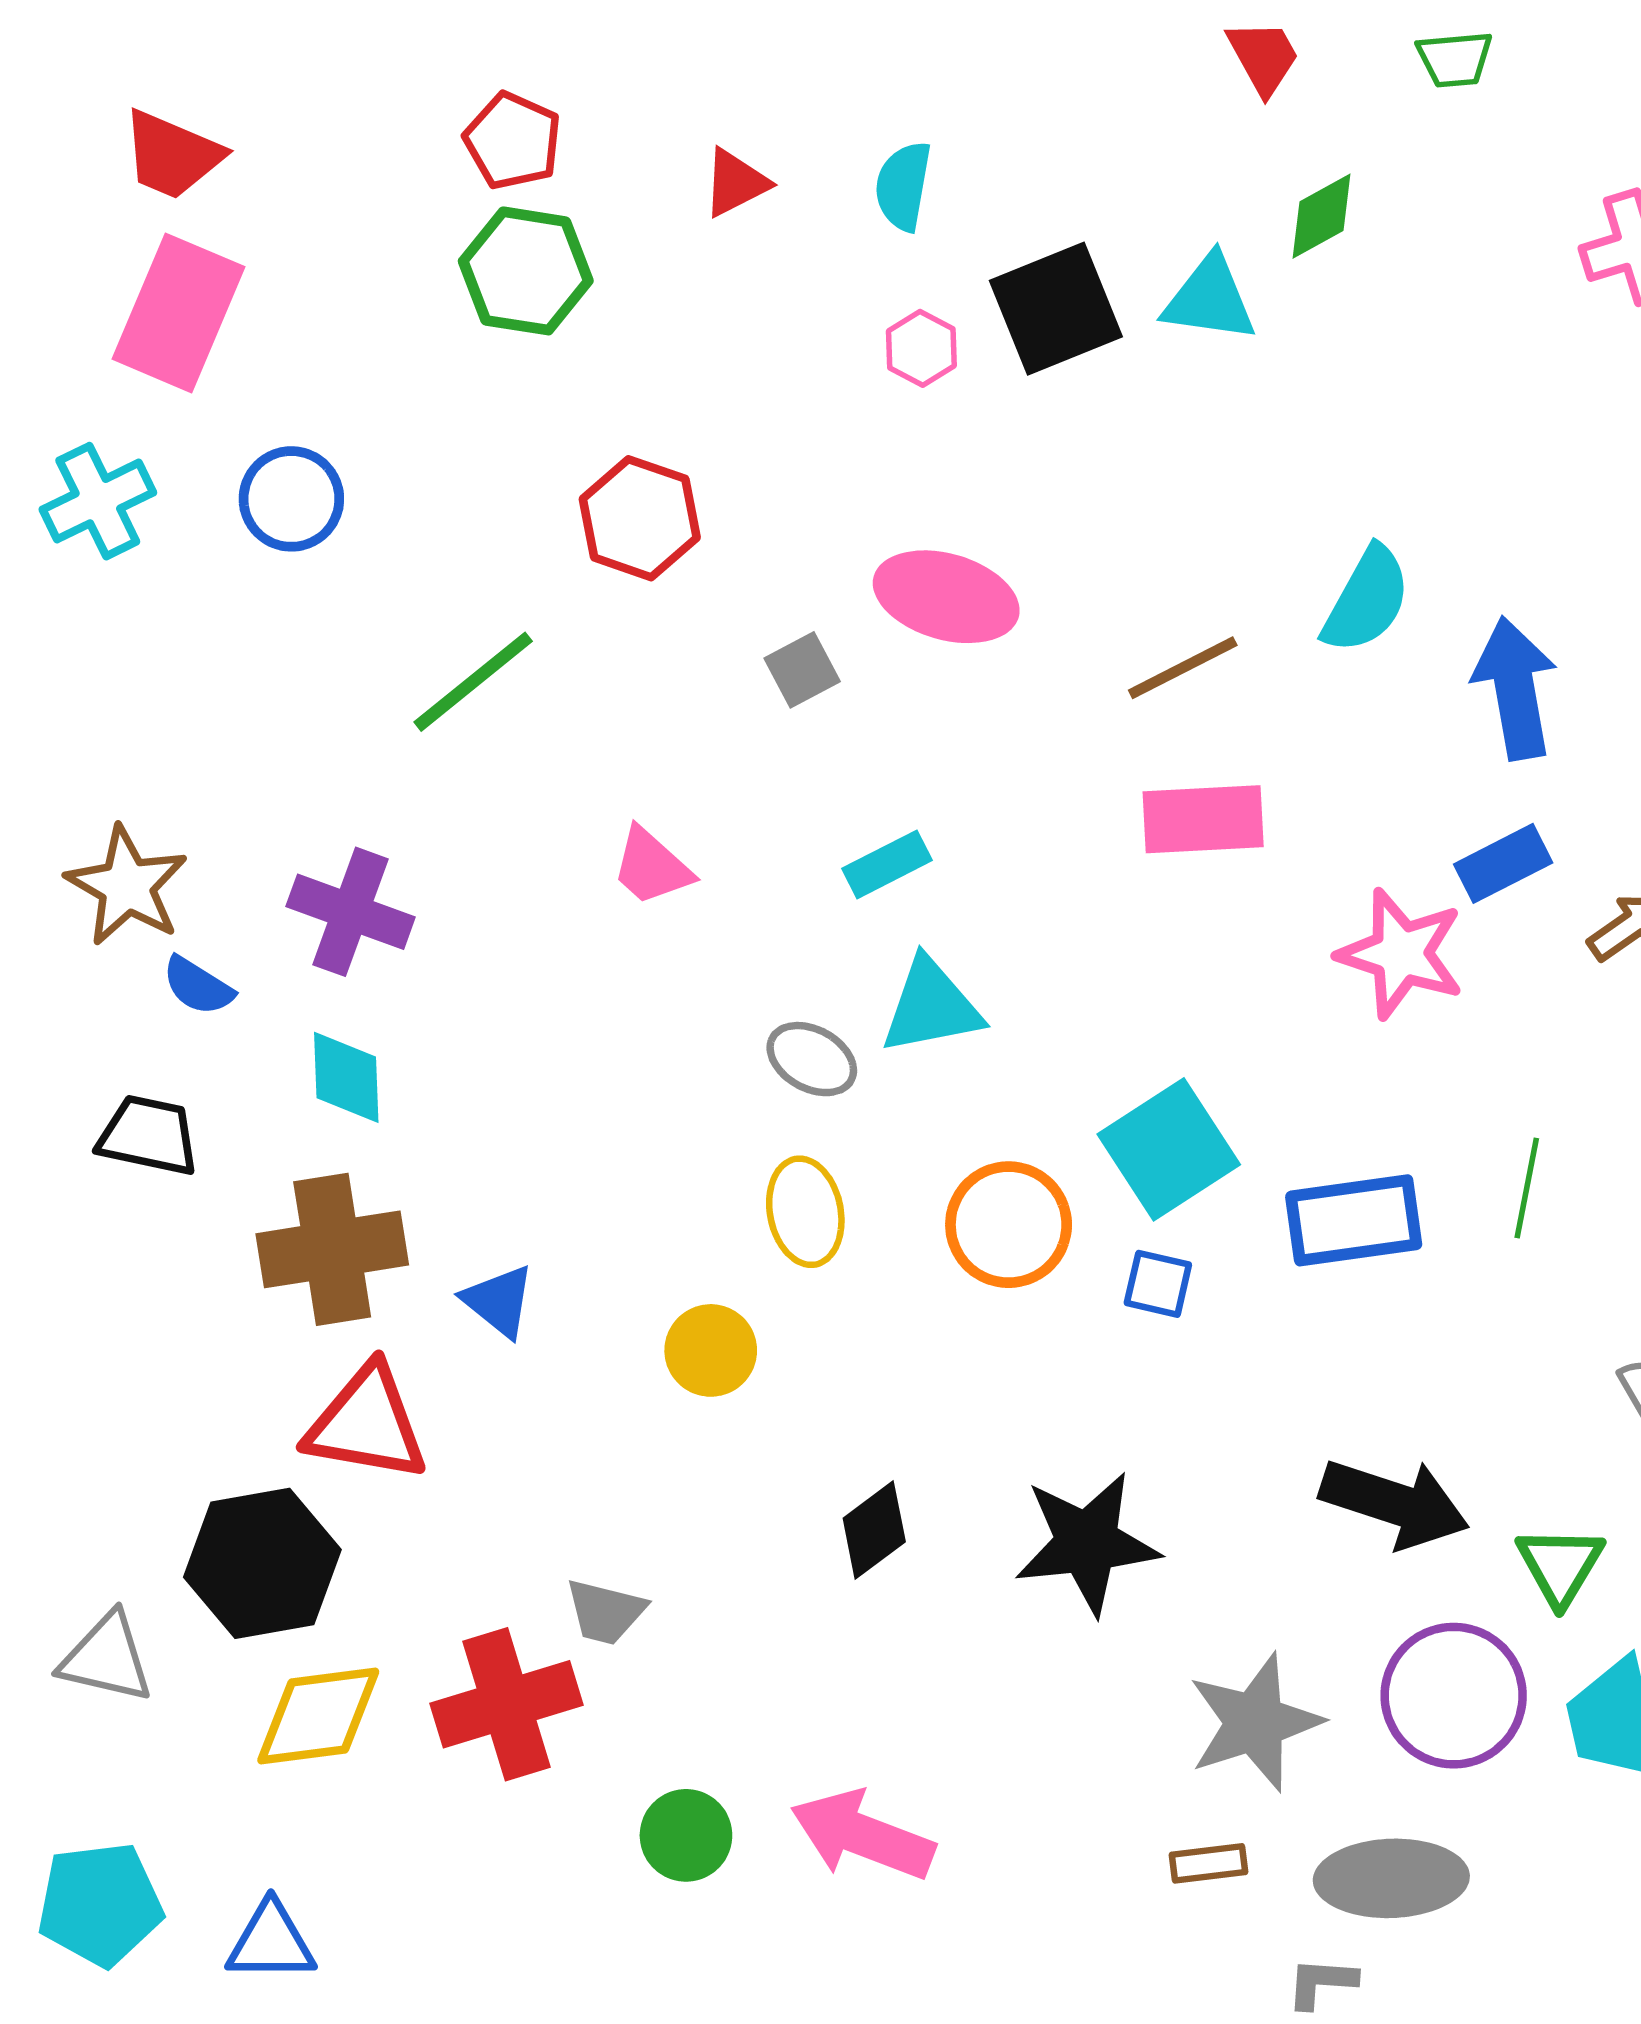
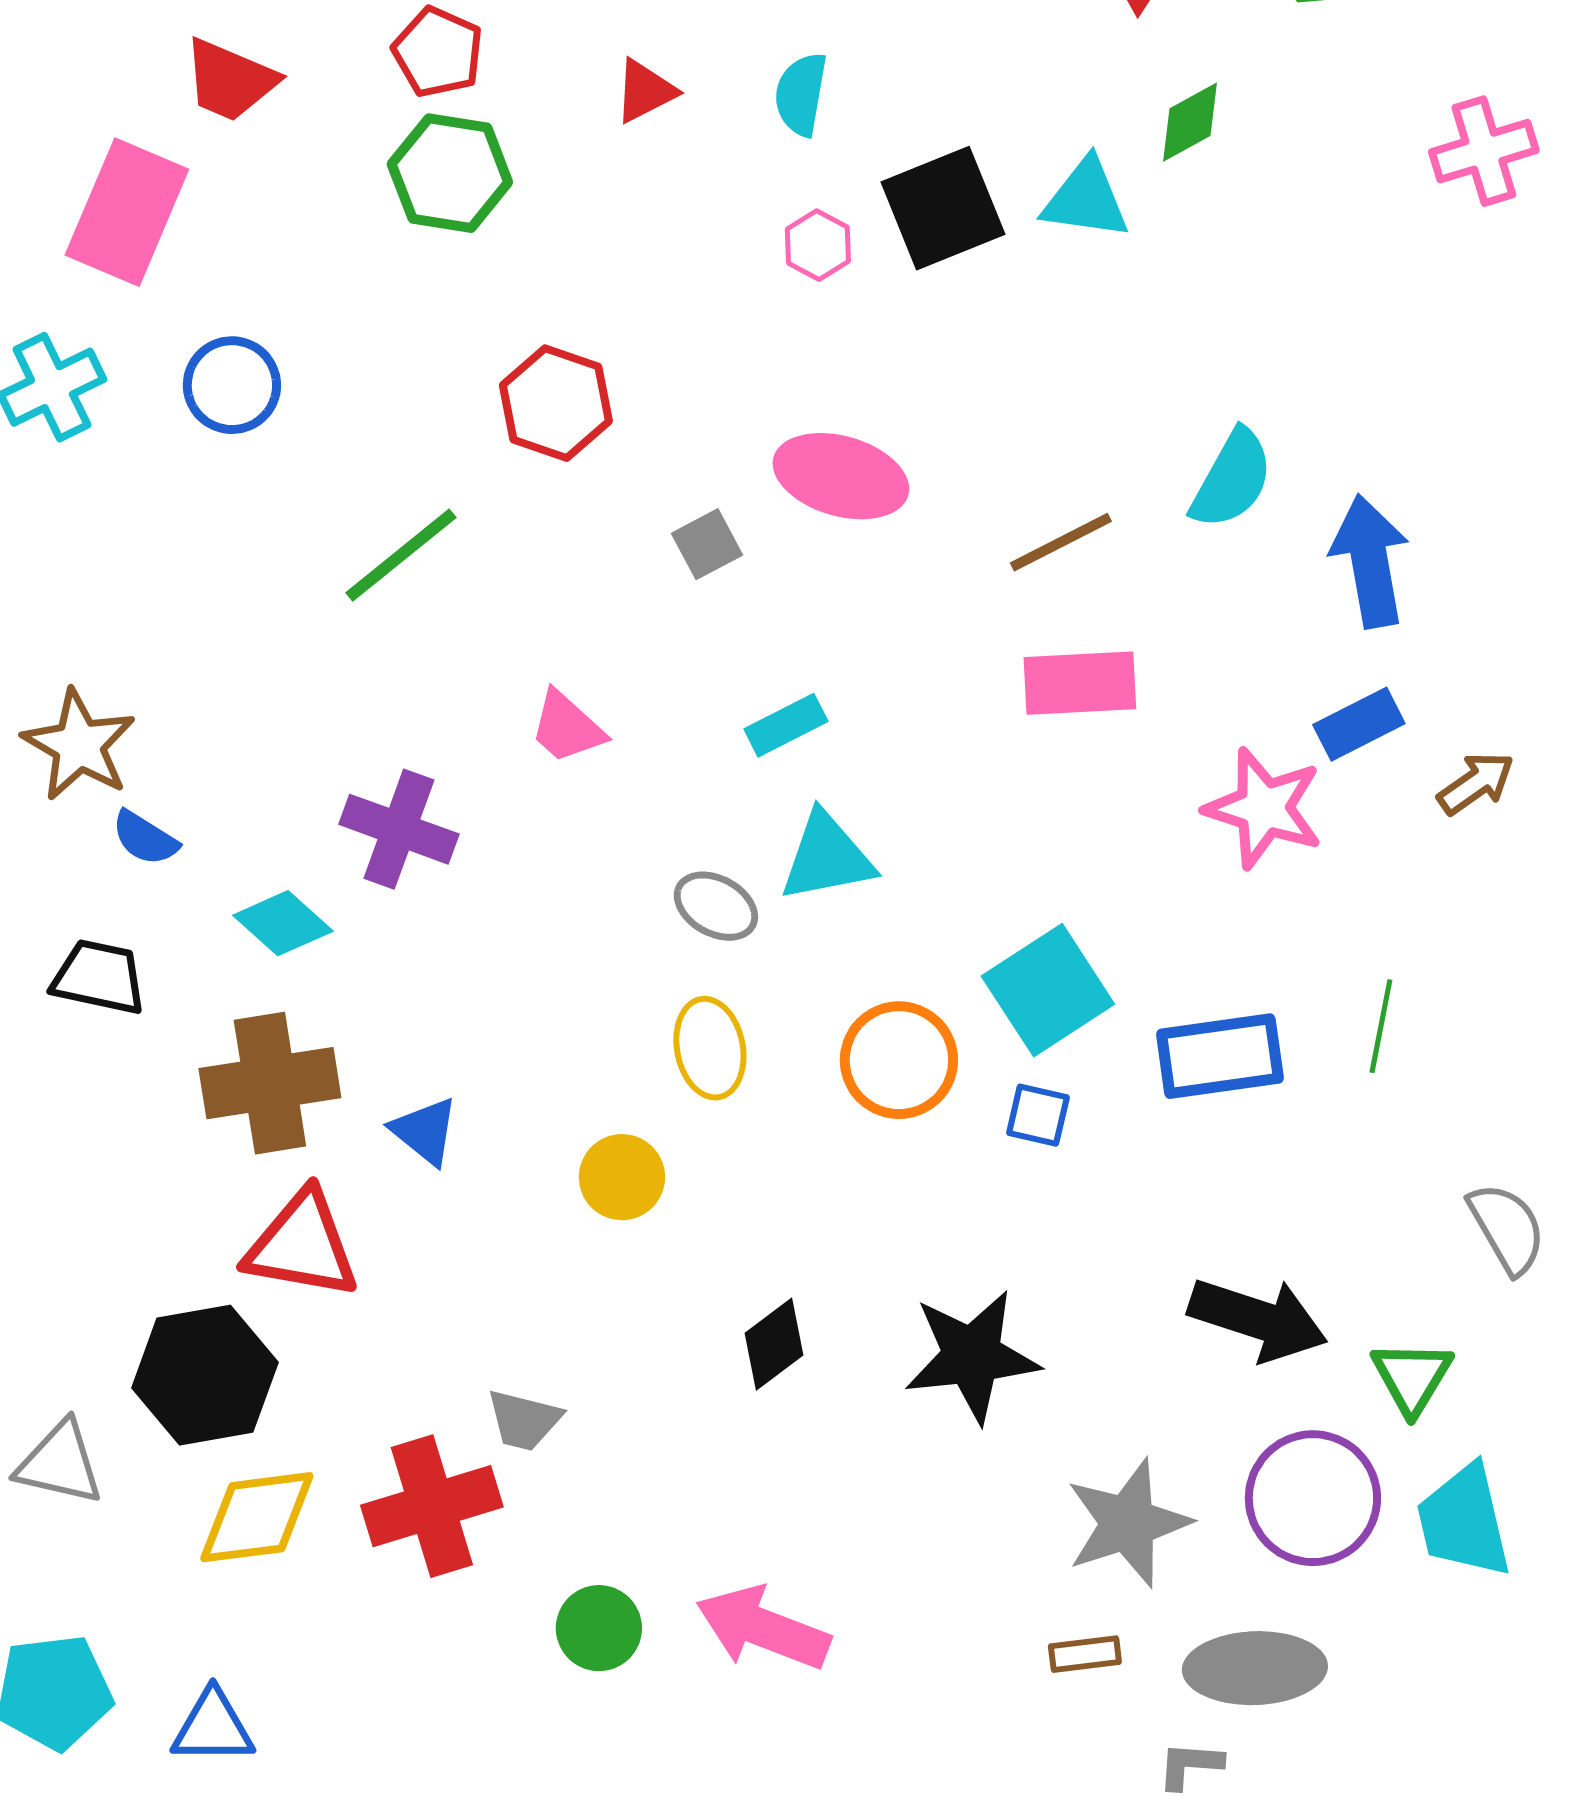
red trapezoid: (172, 155) -> (230, 80), moved
purple cross: (351, 912) -> (399, 829), moved
cyan diamond: (346, 1077) -> (283, 923), turned -46

